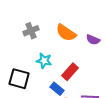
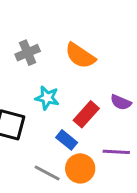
purple semicircle: (93, 40) -> (121, 102), moved

